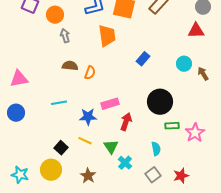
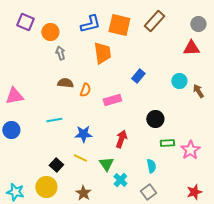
black circle: (160, 102) -> (155, 119), size x0.7
pink rectangle: (110, 104) -> (112, 100), moved
red star: (181, 176) -> (194, 192), moved

